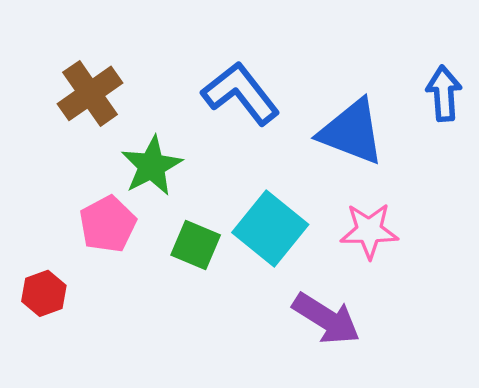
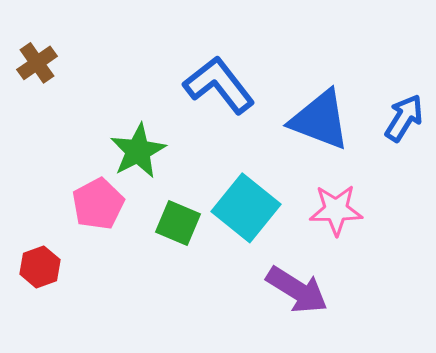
brown cross: (90, 93) -> (37, 63), moved, size x0.7
blue arrow: (444, 93) -> (404, 118), moved, turned 36

